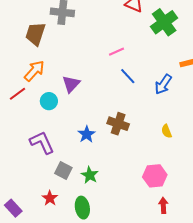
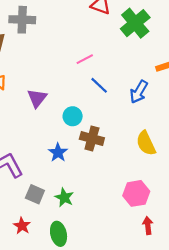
cyan circle: (49, 101) -> (73, 116), moved
yellow semicircle: (167, 131) -> (146, 143), size x1.6

